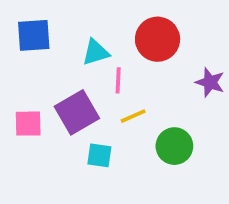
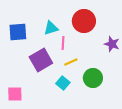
blue square: (34, 35) -> (18, 32), moved
pink square: (28, 124) -> (15, 94), moved
cyan square: (99, 155) -> (63, 83), moved, turned 32

